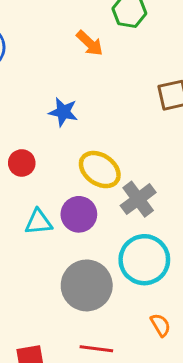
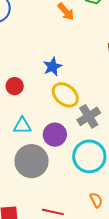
blue star: (63, 112) -> (52, 67), moved, turned 30
purple circle: (79, 214) -> (55, 135), moved
gray circle: (87, 285) -> (31, 161), moved

